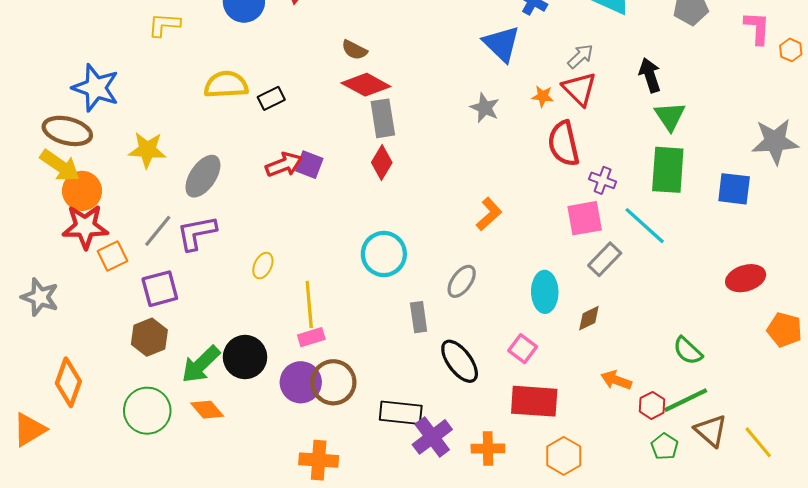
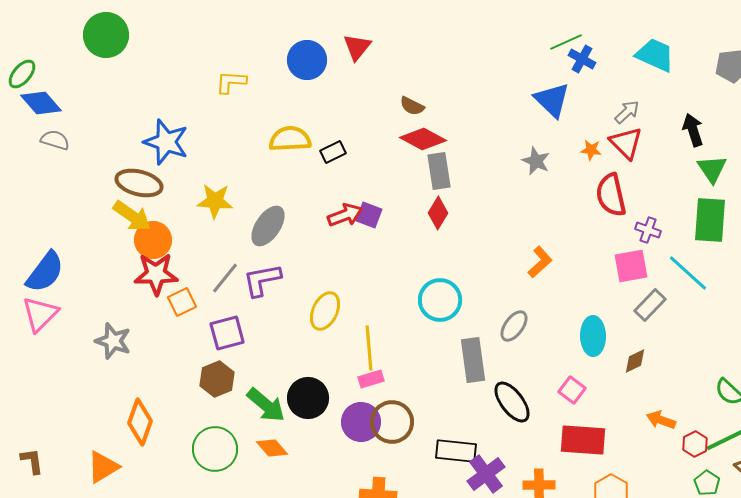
yellow ellipse: (263, 266) -> (325, 311), size x1.5
gray rectangle: (419, 317) -> (473, 360), size x1.5
green arrow: (201, 364) -> (266, 405), turned -96

